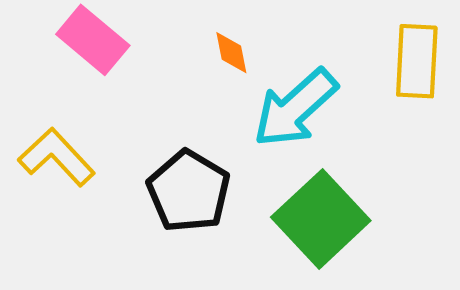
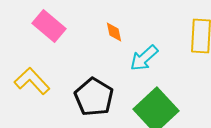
cyan arrow: (295, 108) -> (144, 58), size x0.7

